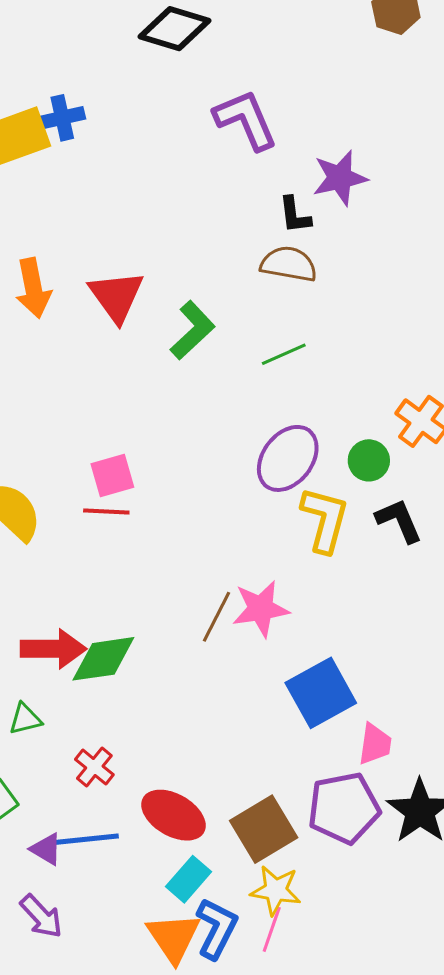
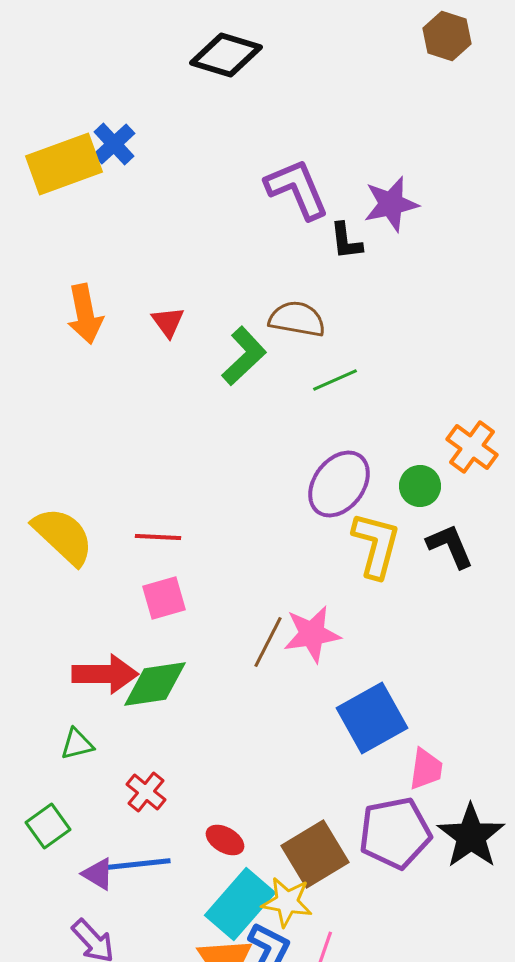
blue cross: (62, 118) -> (114, 144), turned -30
purple L-shape: (246, 120) -> (297, 189), moved
brown semicircle: (289, 264) -> (297, 319), moved
red triangle: (116, 296) -> (168, 322), size x0.6
pink square: (112, 475) -> (164, 598), moved
red ellipse: (173, 815) -> (225, 840), size x0.6
cyan rectangle: (189, 879) -> (240, 904), size x1.5
yellow star: (276, 890) -> (287, 902), moved

